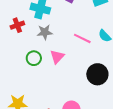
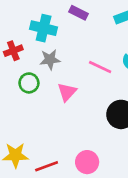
green circle: (34, 58) -> (29, 83), moved

